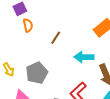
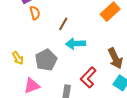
cyan arrow: (84, 57) -> (75, 44), moved

